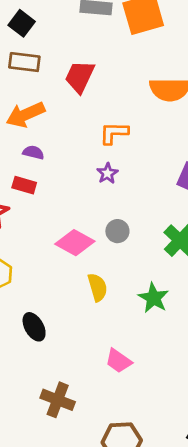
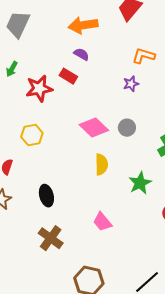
black ellipse: (34, 327) -> (46, 196), moved

